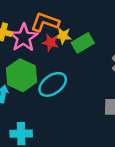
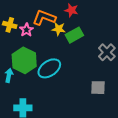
pink star: (24, 38) -> (26, 30), size x0.6
red star: (50, 43) -> (71, 10), moved

